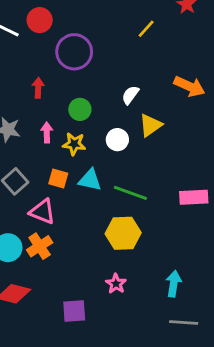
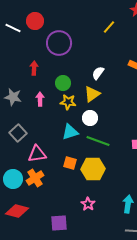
yellow triangle: (150, 125) -> (92, 94), moved
white circle: (117, 140) -> (90, 118), moved
yellow star: (74, 144) -> (68, 102), moved
orange square: (58, 179) -> (70, 163), moved
cyan triangle: (90, 180) -> (70, 132), turned -30
pink triangle: (42, 212) -> (37, 154), turned -30

